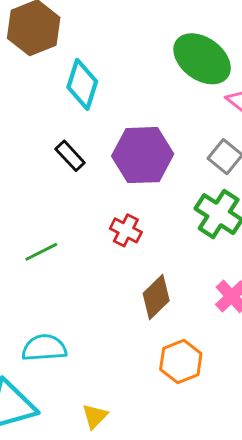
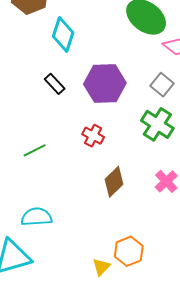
orange hexagon: (181, 361) -> (129, 251), moved
yellow triangle: (95, 416) -> (101, 267), moved

